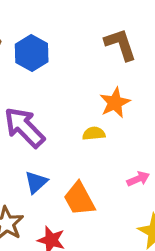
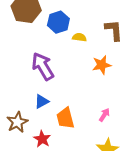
yellow semicircle: (94, 133) -> (79, 37), moved
pink arrow: (138, 179) -> (104, 115), turned -48

